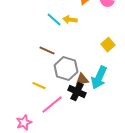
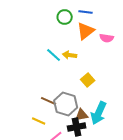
yellow square: (108, 45) -> (88, 80), moved
brown line: (47, 51) -> (49, 101), moved
black cross: (77, 92) -> (77, 127), turned -36

